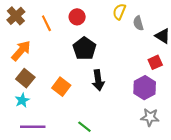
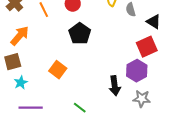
red square: (155, 62) -> (147, 47), size x1.5
brown square: (25, 78) -> (13, 62), moved, turned 36
black arrow: (98, 80) -> (115, 86), moved

